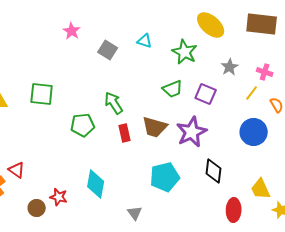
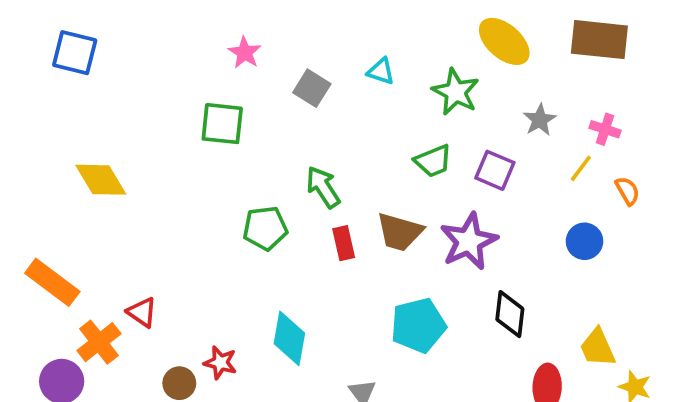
green square: (42, 94) -> (222, 124), moved
blue circle: (254, 132) -> (584, 241), size x0.7

